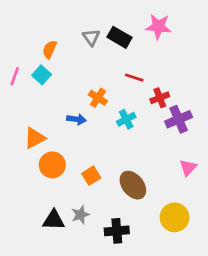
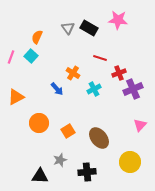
blue arrow: (76, 119) -> (57, 89), turned 40
orange triangle: (35, 138) -> (16, 97), moved
black triangle: (54, 220) -> (40, 176), moved

